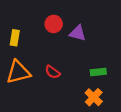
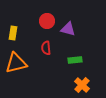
red semicircle: (52, 72) -> (46, 48), moved, turned 48
green rectangle: (98, 72) -> (75, 60), moved

